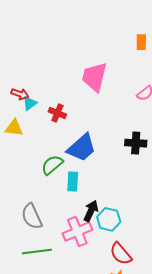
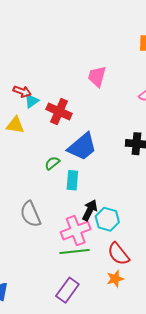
pink trapezoid: (94, 77) -> (97, 76), size x0.7
red cross: (57, 113) -> (59, 111), size x1.4
green semicircle: (52, 165) -> (52, 163), size x0.7
green line: (37, 252) -> (75, 252), moved

